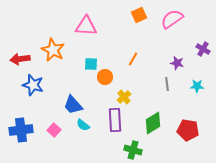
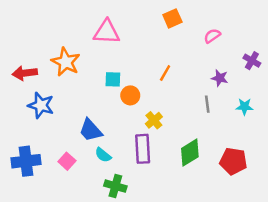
pink semicircle: (172, 19) -> (212, 36), moved, size x0.6
green cross: (133, 150) -> (115, 186), moved

